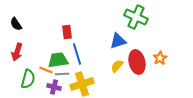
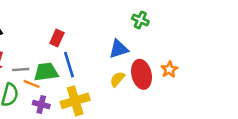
green cross: (136, 17) -> (140, 20), size x0.6
red rectangle: (67, 32) -> (57, 38), turned 32
gray line: (62, 74) -> (21, 69), moved

